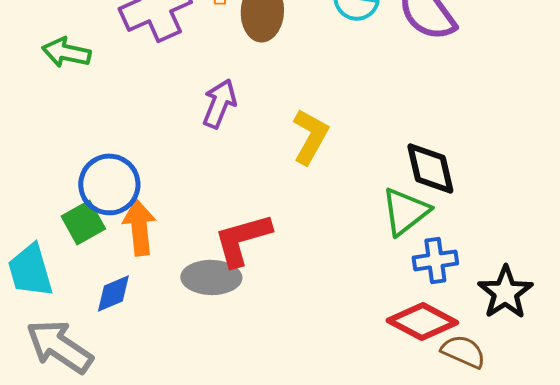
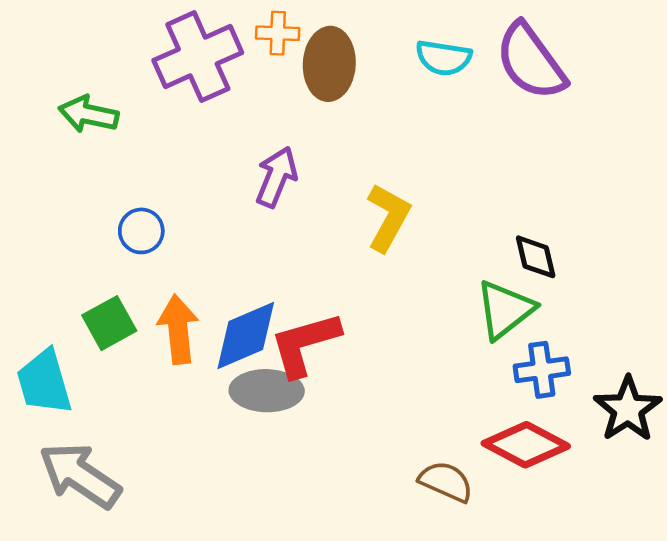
black diamond: (430, 168) -> (536, 257), size x0.7
blue circle: (109, 184) -> (141, 231), moved, size x0.6
blue diamond: (113, 293) -> (246, 335), moved, size x1.5
brown semicircle: (463, 351) -> (446, 482), moved

